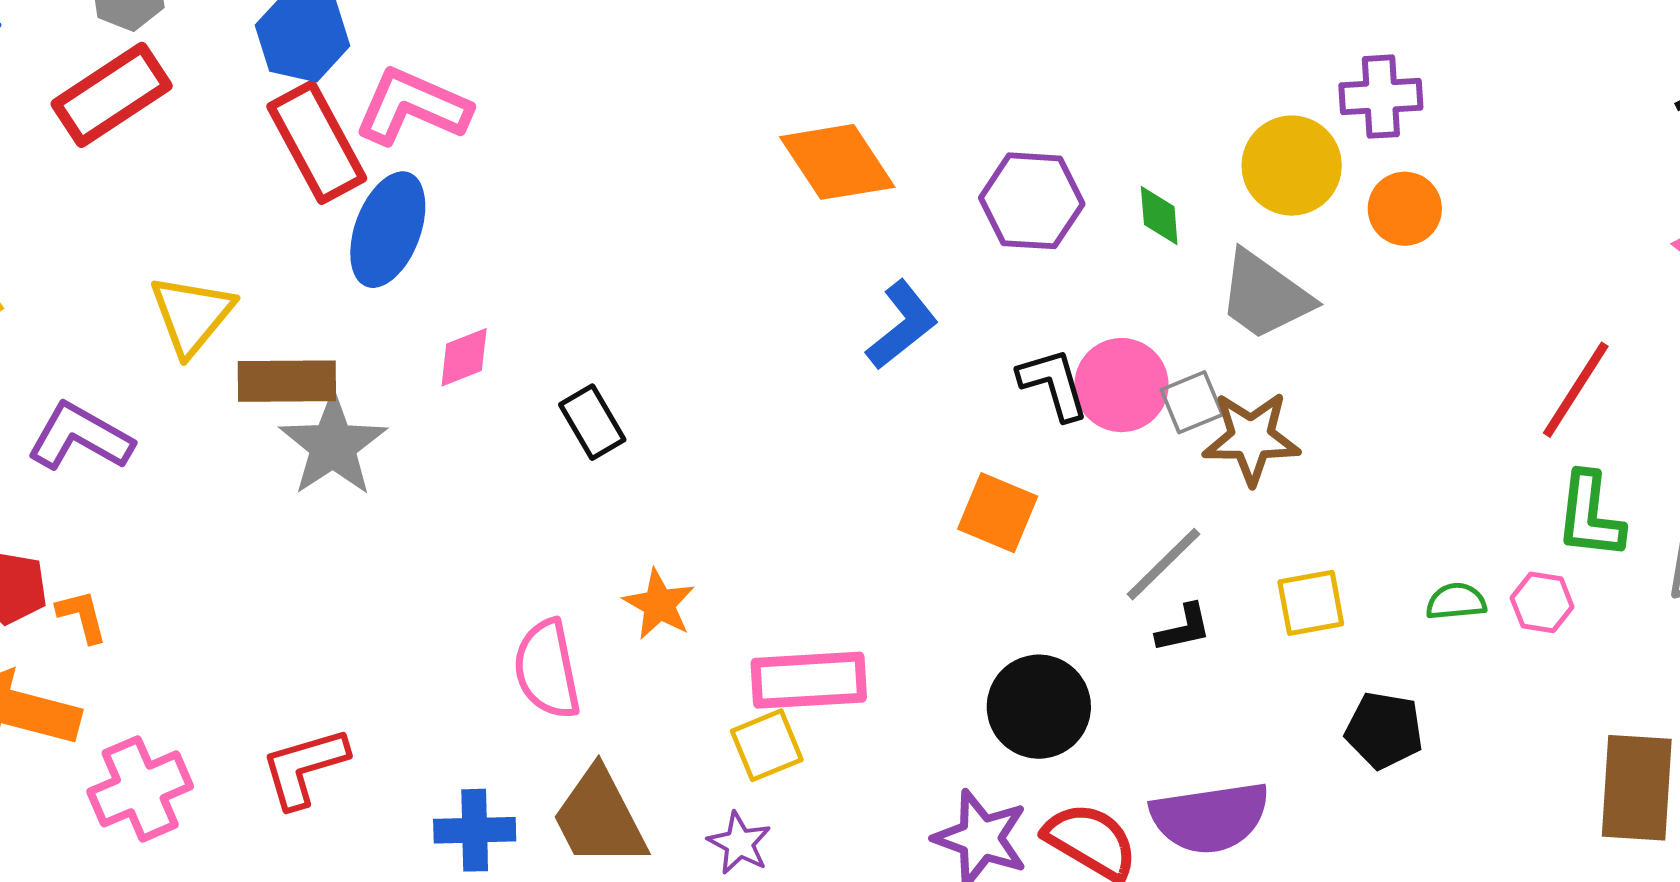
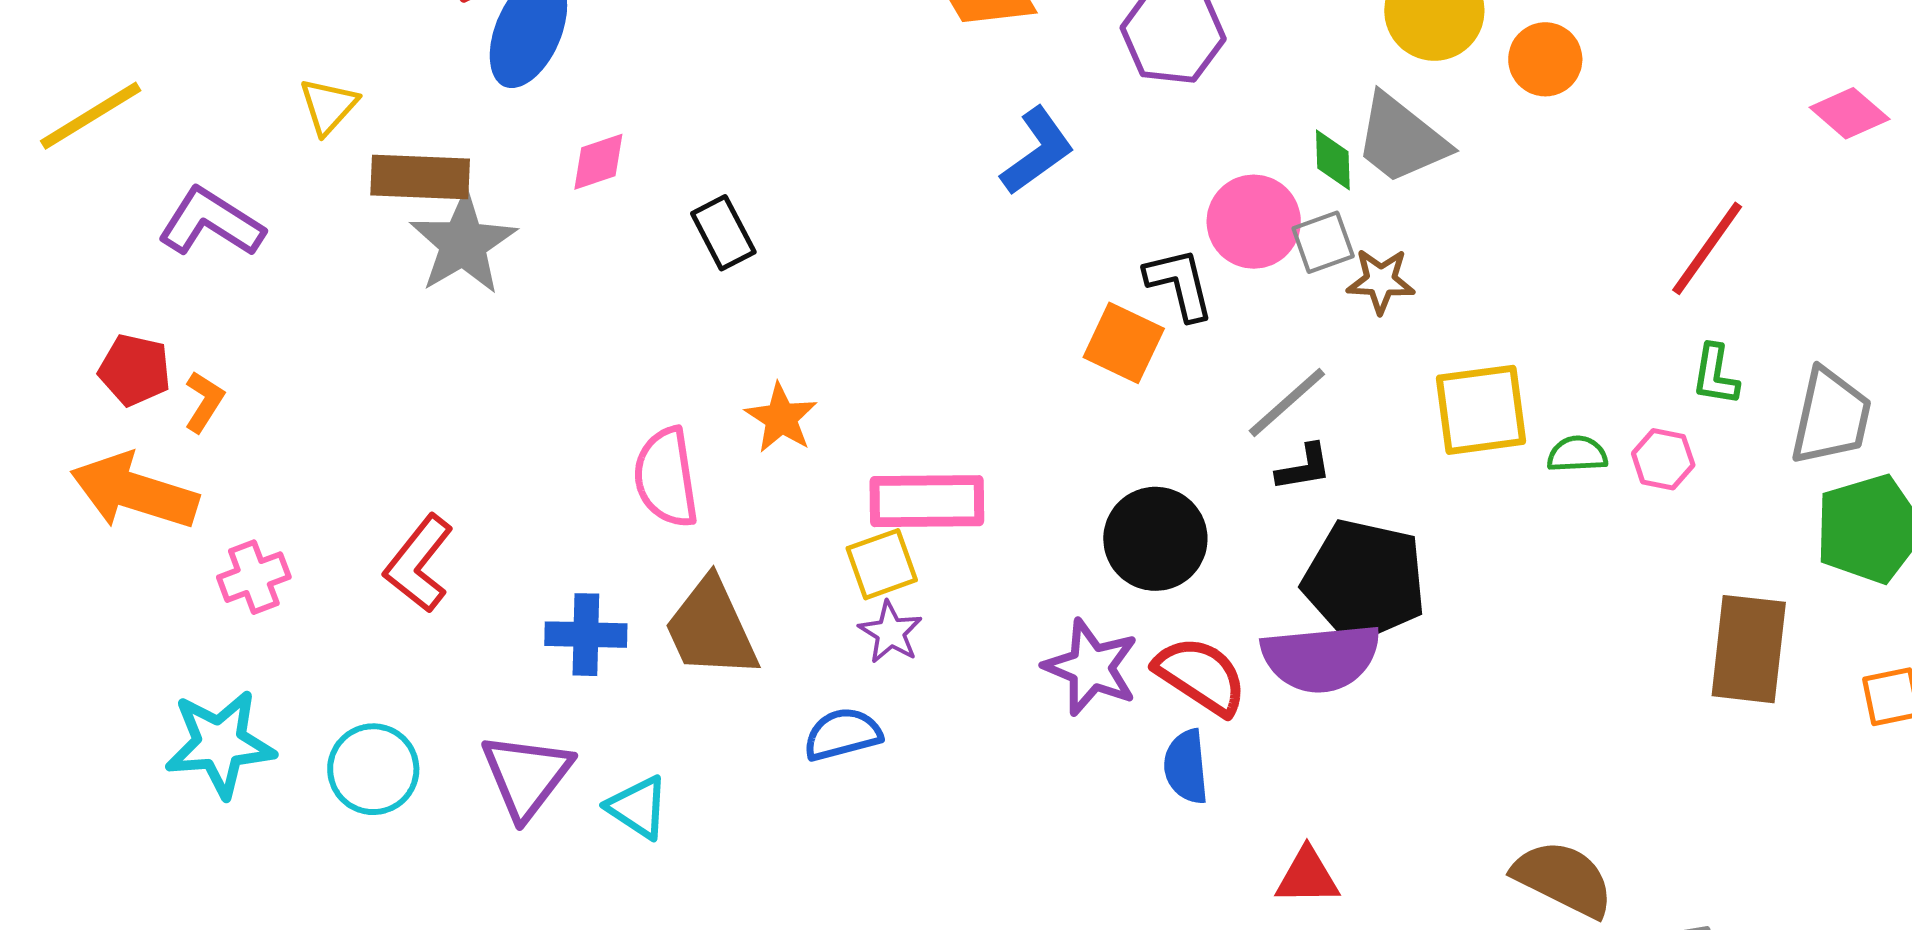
green diamond: (1159, 216) -> (1333, 160), moved
yellow triangle: (192, 315) -> (328, 106), size x0.7
black L-shape: (1053, 384) -> (1180, 284), moved
brown star: (1251, 438) -> (1381, 281), size x0.7
green L-shape: (1590, 515) -> (1715, 375), size x0.7
yellow square: (1311, 603) -> (1481, 410), moved, size x1.4
orange L-shape: (82, 616) -> (204, 402), turned 44
black pentagon: (1384, 730) -> (1364, 581), moved, size x1.6
red L-shape: (304, 767) -> (419, 564), turned -38
pink cross: (140, 789) -> (254, 577), size x0.7
purple star: (739, 843) -> (890, 632), moved

